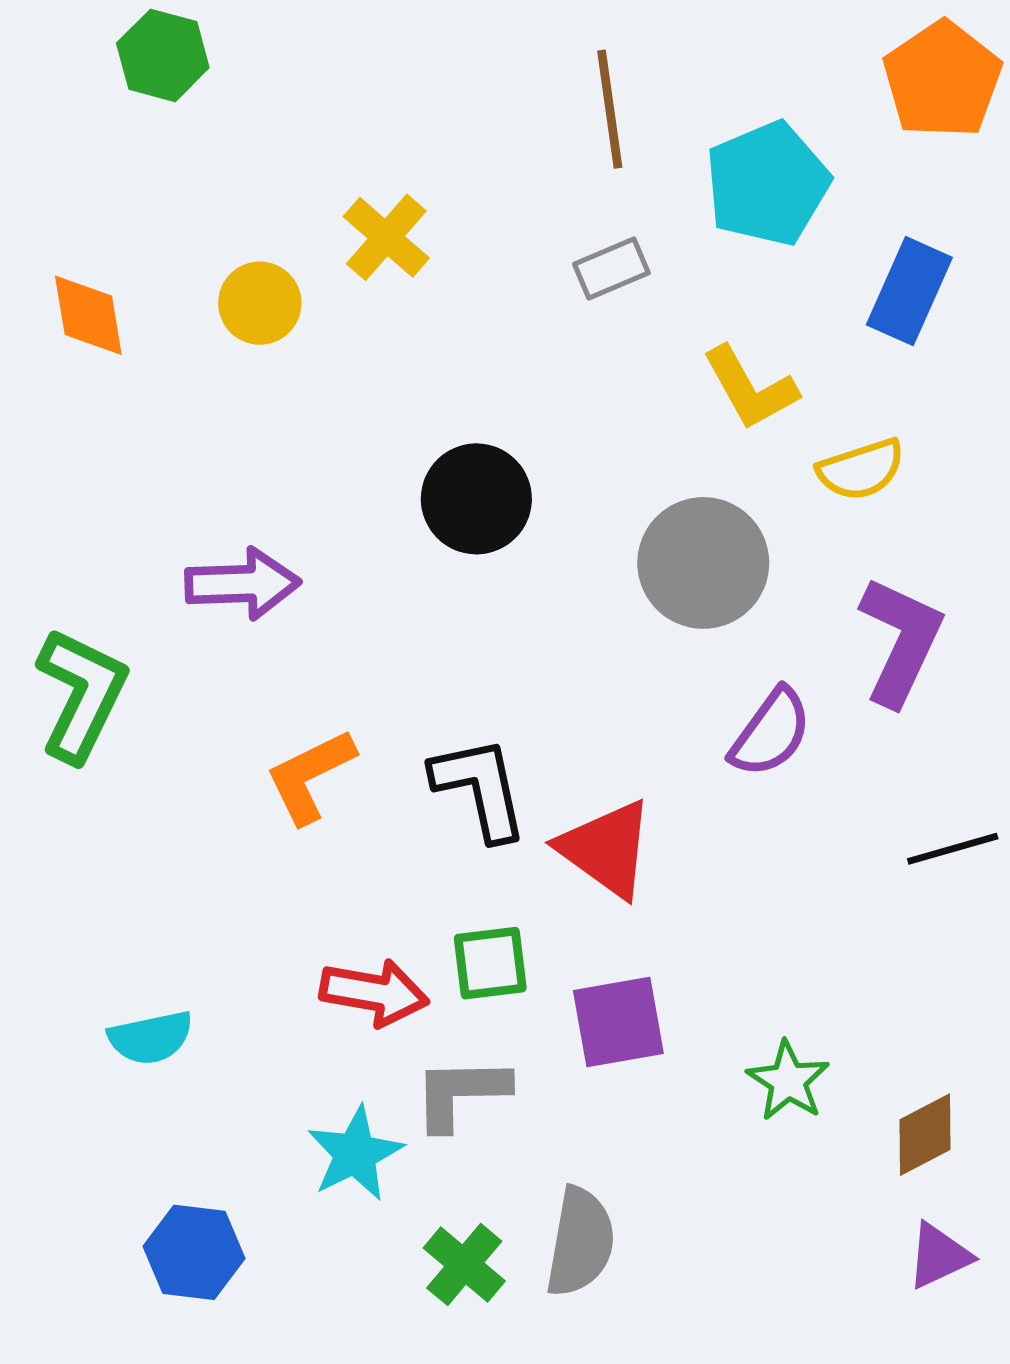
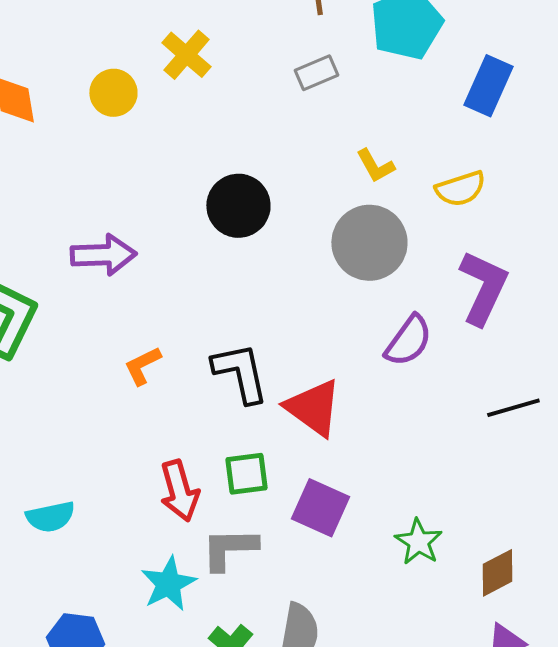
yellow L-shape: (750, 388) -> (375, 166), moved, size x0.7
orange L-shape: (310, 776) -> (142, 366), size x0.7
red arrow: (374, 993) -> (179, 491), turned 64
purple square: (618, 1022) -> (320, 508), turned 34

